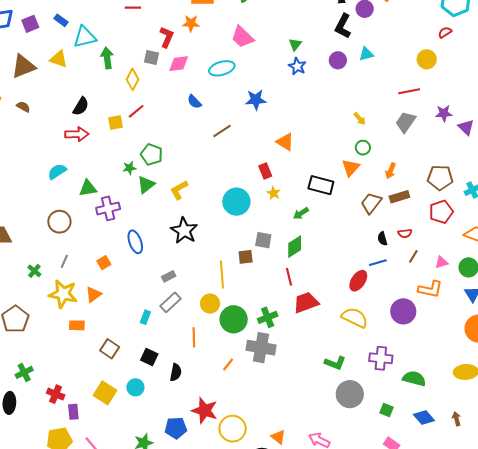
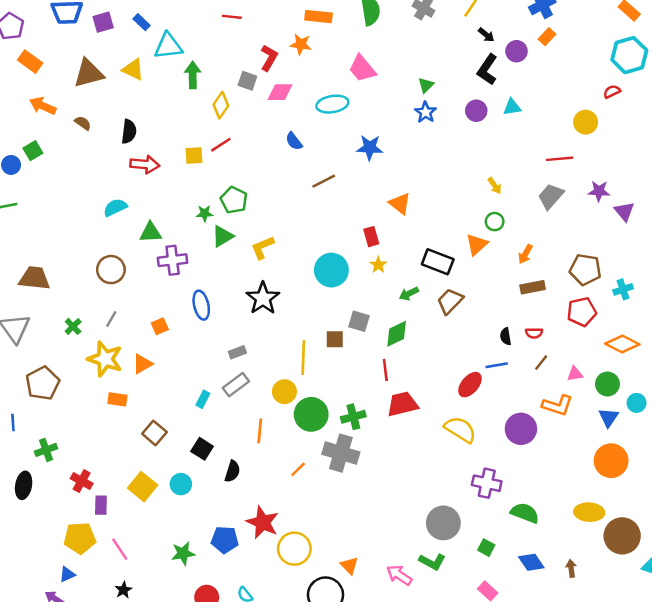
black semicircle: (81, 106) -> (129, 132), moved, turned -30
brown trapezoid: (371, 203) -> (450, 301), moved
green L-shape: (335, 363) -> (432, 562), moved

